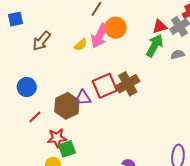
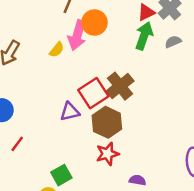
brown hexagon: (67, 106) -> (107, 122), moved
red star: (57, 138) -> (107, 154), moved

